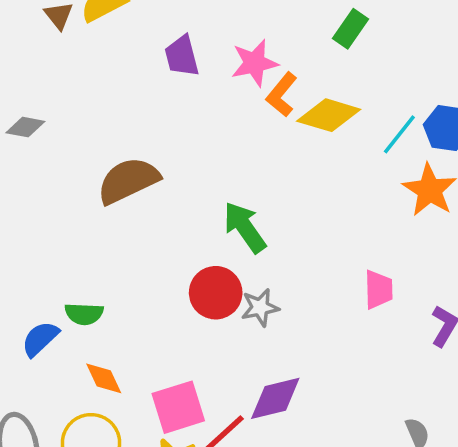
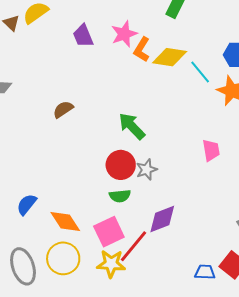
cyan line: (399, 134) -> (200, 72), moved, turned -70
brown semicircle: (128, 181) -> (63, 109), size x0.6
green semicircle: (84, 314) -> (120, 196), moved
orange diamond: (104, 378) -> (65, 221), size x1.4

